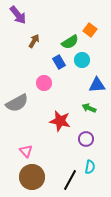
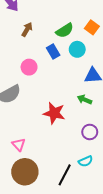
orange square: (90, 30) -> (92, 27), moved
pink circle: (44, 83) -> (29, 67), moved
purple circle: (86, 139) -> (90, 132), moved
cyan semicircle: (90, 167) -> (86, 161), turned 56

